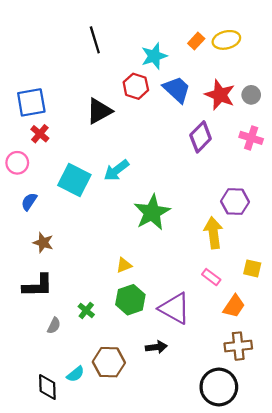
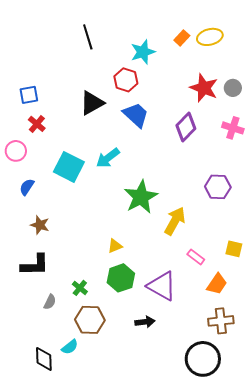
blue trapezoid: (177, 89) -> (136, 115), moved
blue square: (31, 102) -> (29, 95), size x0.7
yellow arrow: (213, 233) -> (175, 221), moved, turned 36
brown hexagon: (109, 362) -> (90, 320), moved

